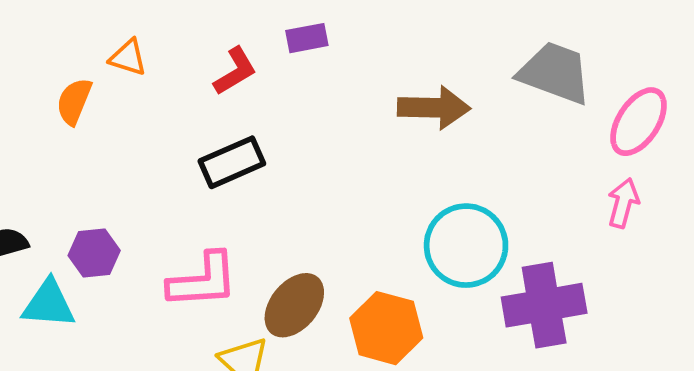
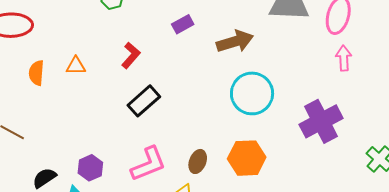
purple rectangle: (307, 38) -> (183, 24), moved
orange semicircle: (74, 101) -> (36, 73), moved
cyan circle: (466, 246) -> (252, 93), moved
brown ellipse: (294, 305) -> (198, 161), size x0.7

